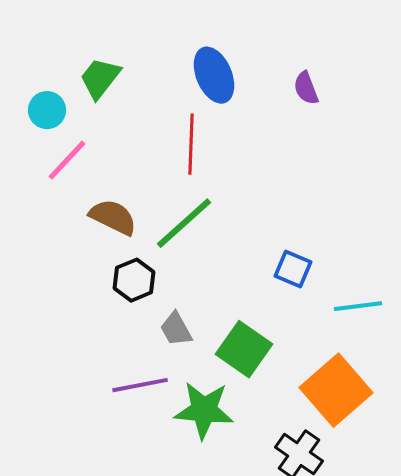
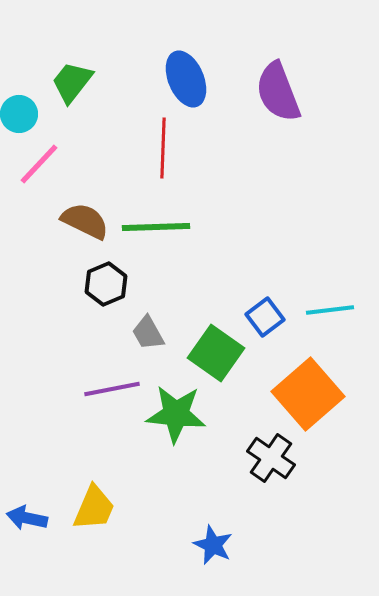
purple semicircle: (306, 88) -> (278, 92), size x1.8
green line: (184, 223) -> (156, 227), turned 40
blue square: (293, 269) -> (265, 317), moved, turned 30

